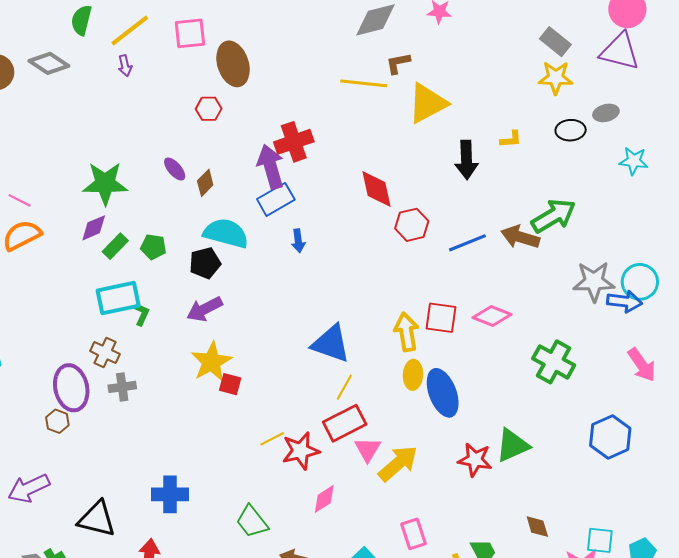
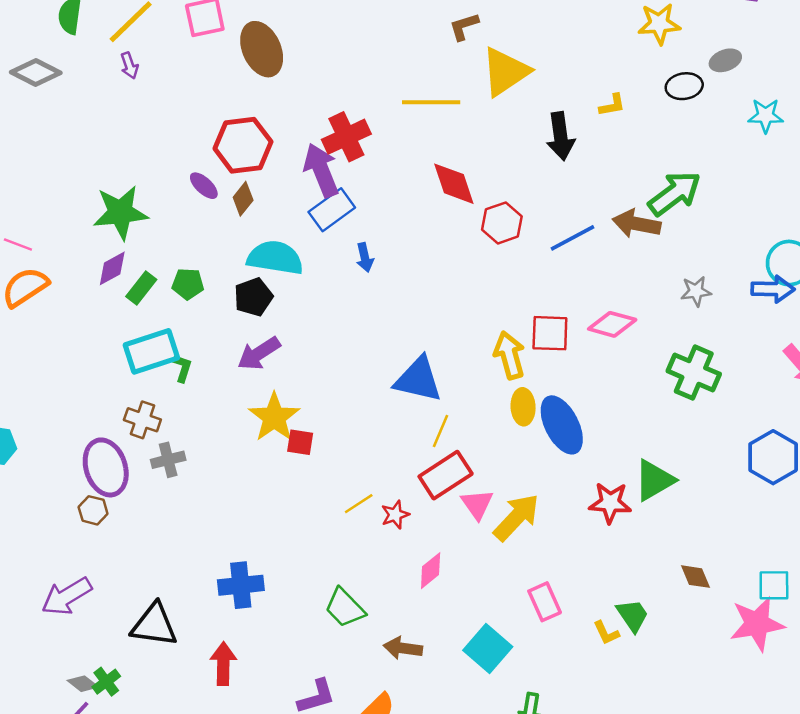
yellow line: (364, 83) -> (431, 102), moved
red hexagon: (209, 109) -> (243, 145), moved, size x1.8
gray star: (594, 281) -> (696, 291), moved, size x0.6
red star: (301, 451) -> (395, 515), size x0.6

